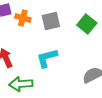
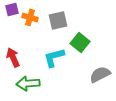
green square: (87, 24) -> (80, 42), moved

